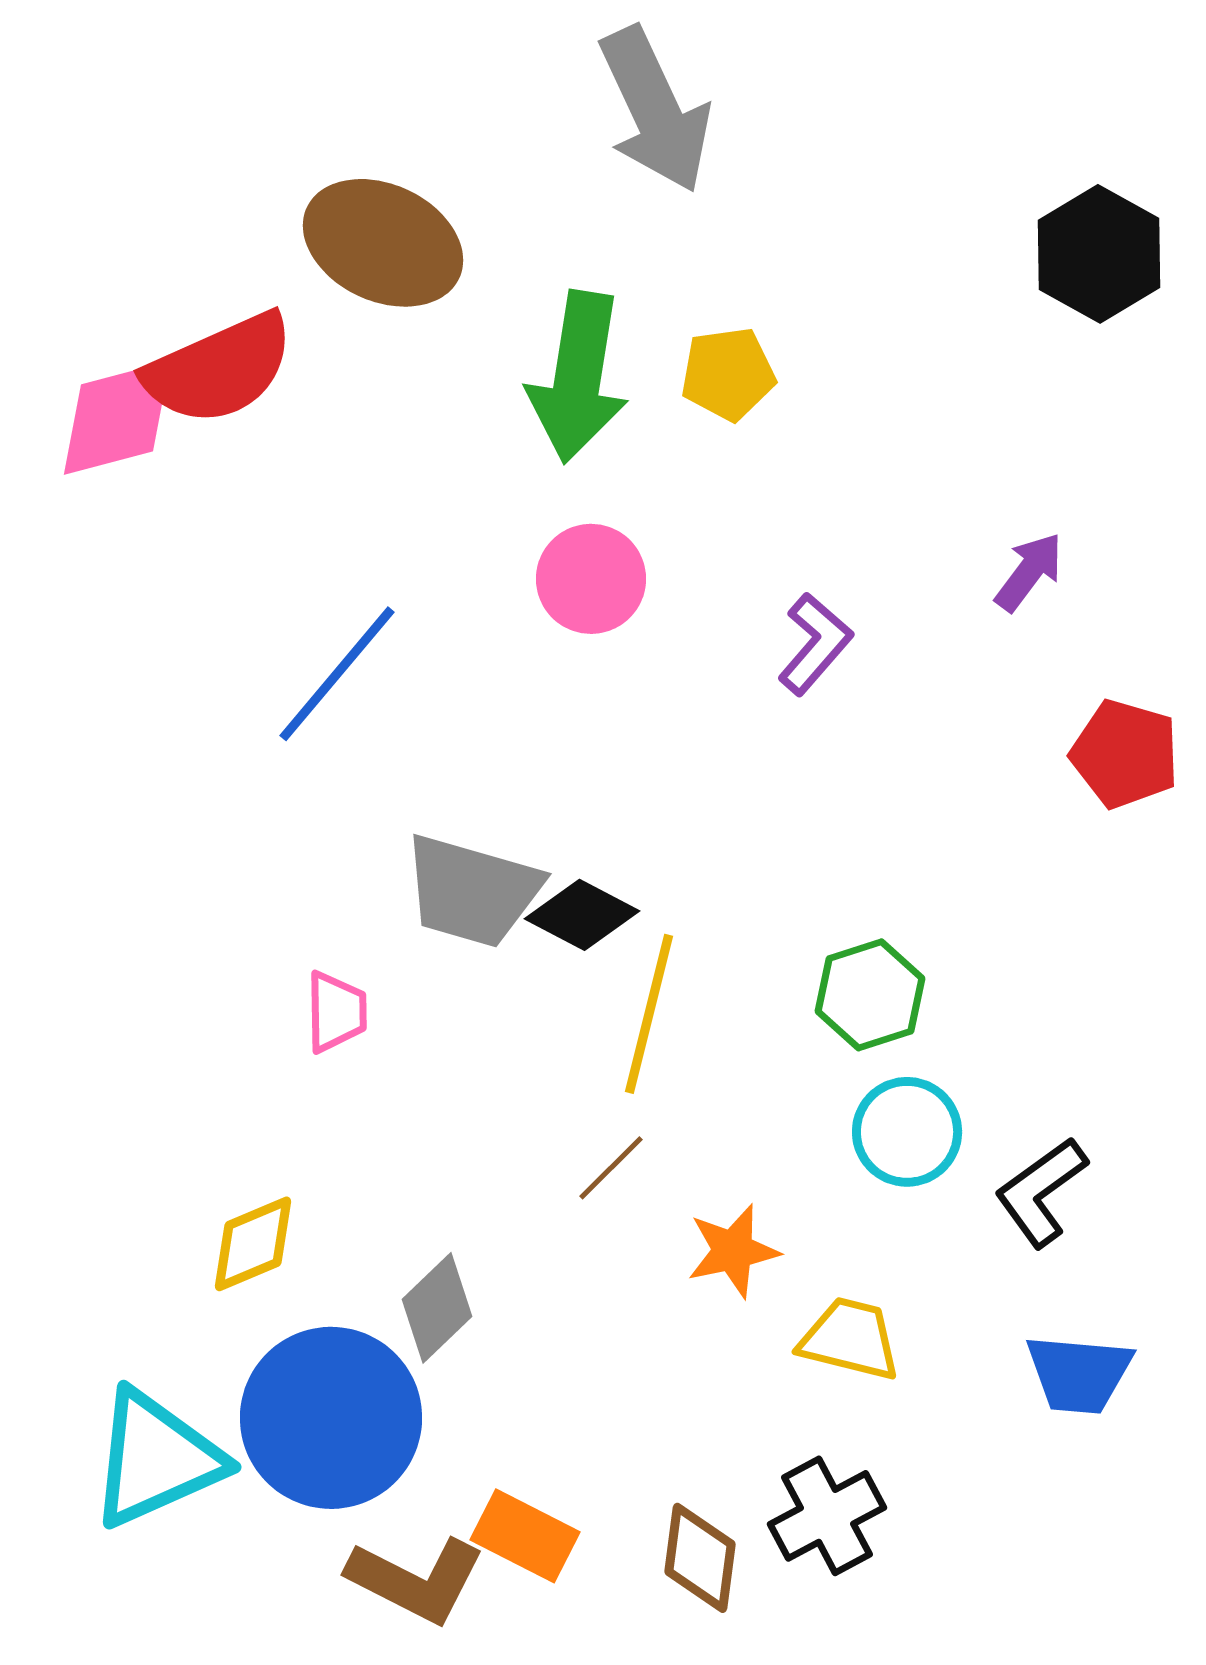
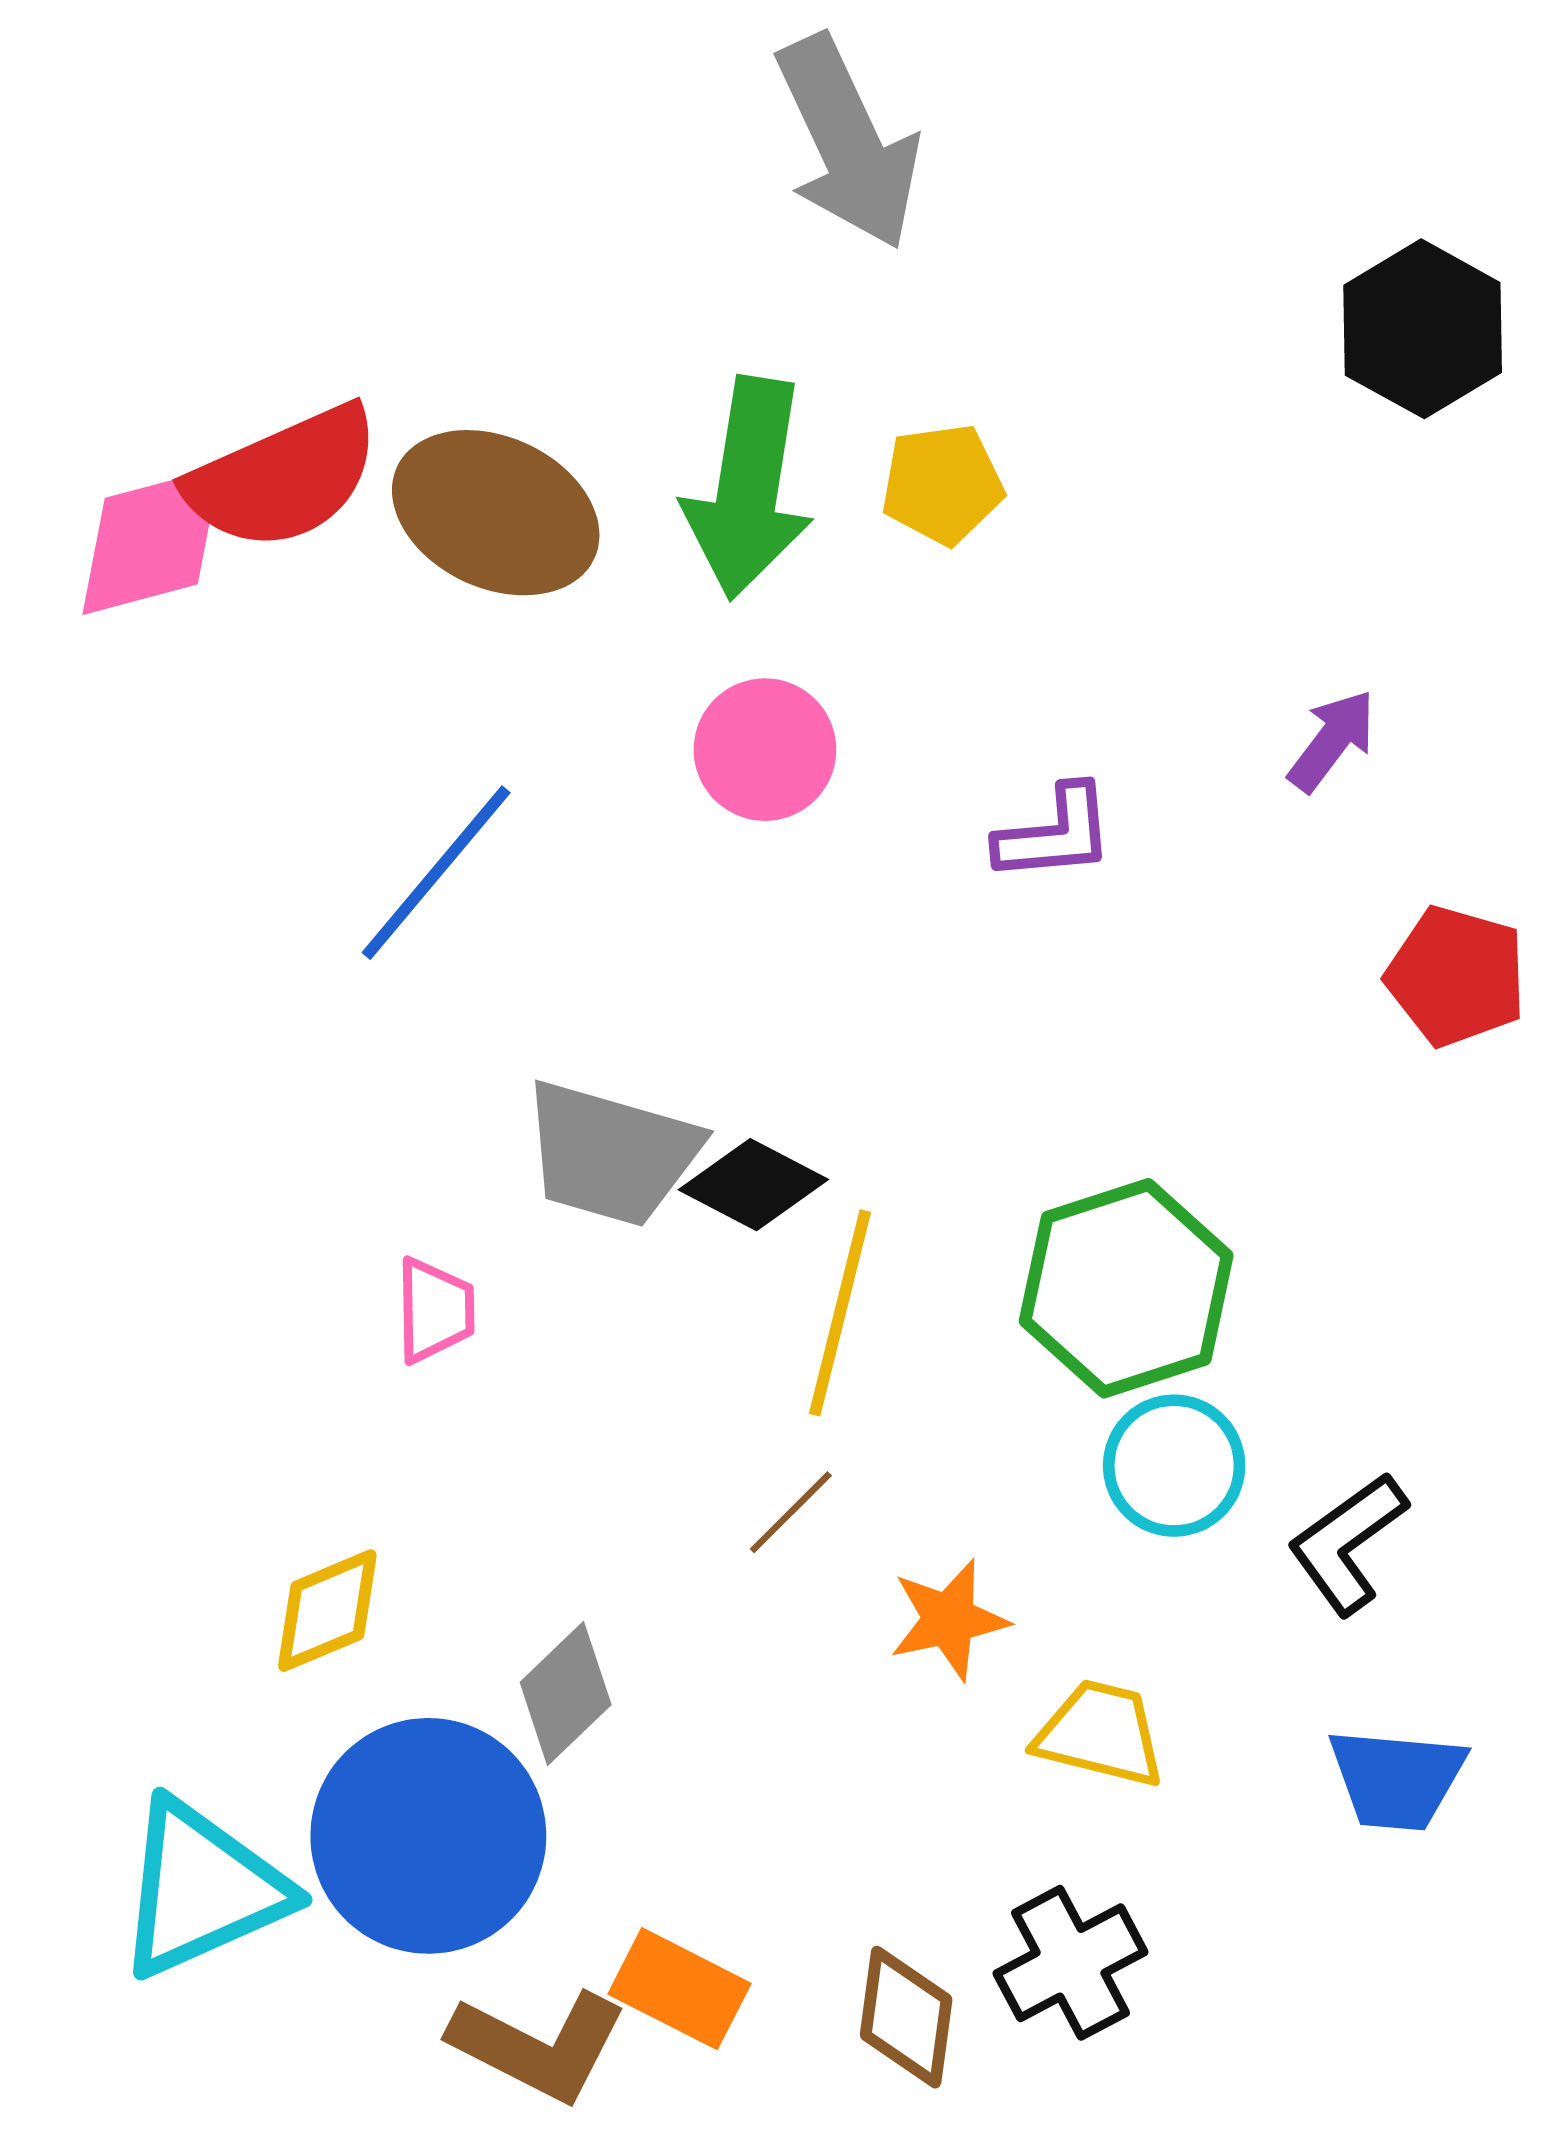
brown ellipse: (383, 243) -> (496, 513), moved
purple L-shape: (815, 644) -> (1055, 834), turned 44
green hexagon: (870, 995) -> (1126, 1288), size x1.5

